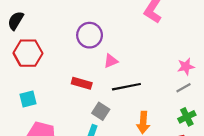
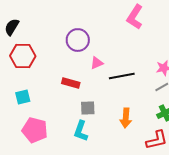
black line: (126, 87) -> (122, 76), moved
gray square: (101, 111) -> (88, 108), turned -35

